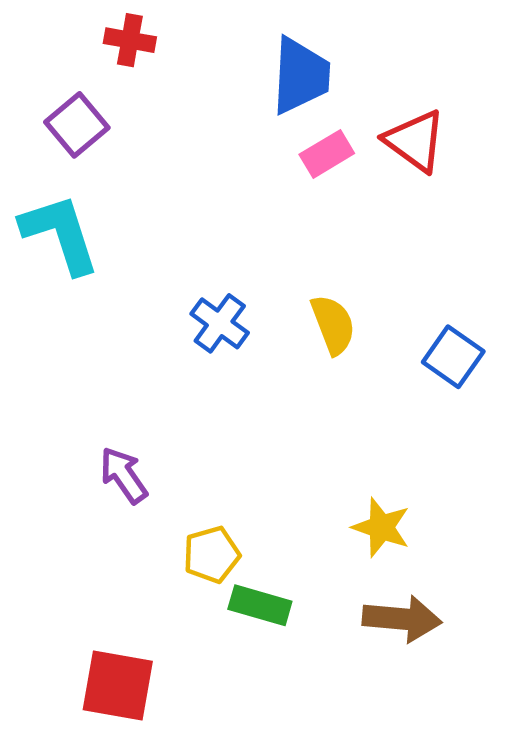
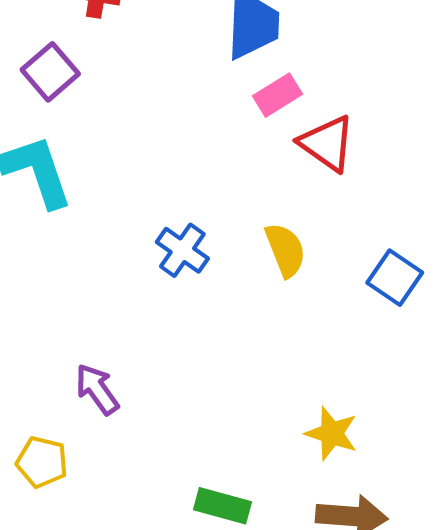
red triangle: (415, 141) -> (327, 143), moved
yellow pentagon: (212, 555) -> (42, 462), moved, turned 30

